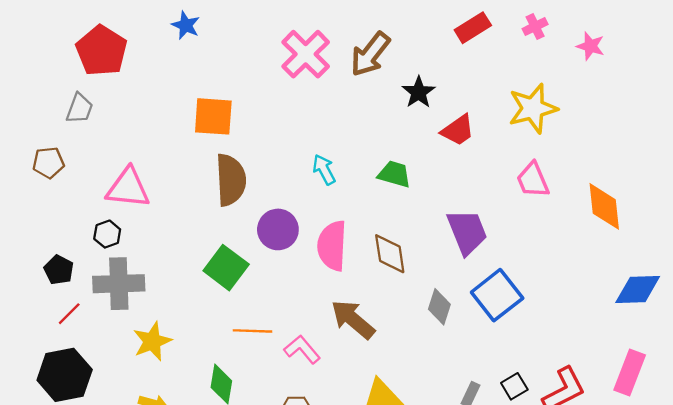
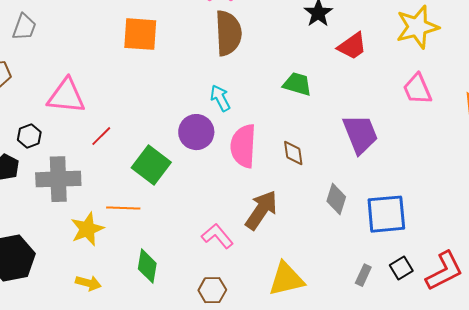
cyan arrow: (324, 170) -> (220, 98), moved
brown semicircle: (231, 180) -> (228, 33), moved
black hexagon: (107, 234) -> (29, 136), moved
brown diamond: (390, 254) -> (293, 153), size x0.7
blue square: (497, 295) -> (386, 214), moved, turned 33
red line: (69, 314) -> (101, 136), moved
brown arrow: (353, 319) -> (261, 210), turned 84
orange line: (253, 331) -> (123, 208), moved

